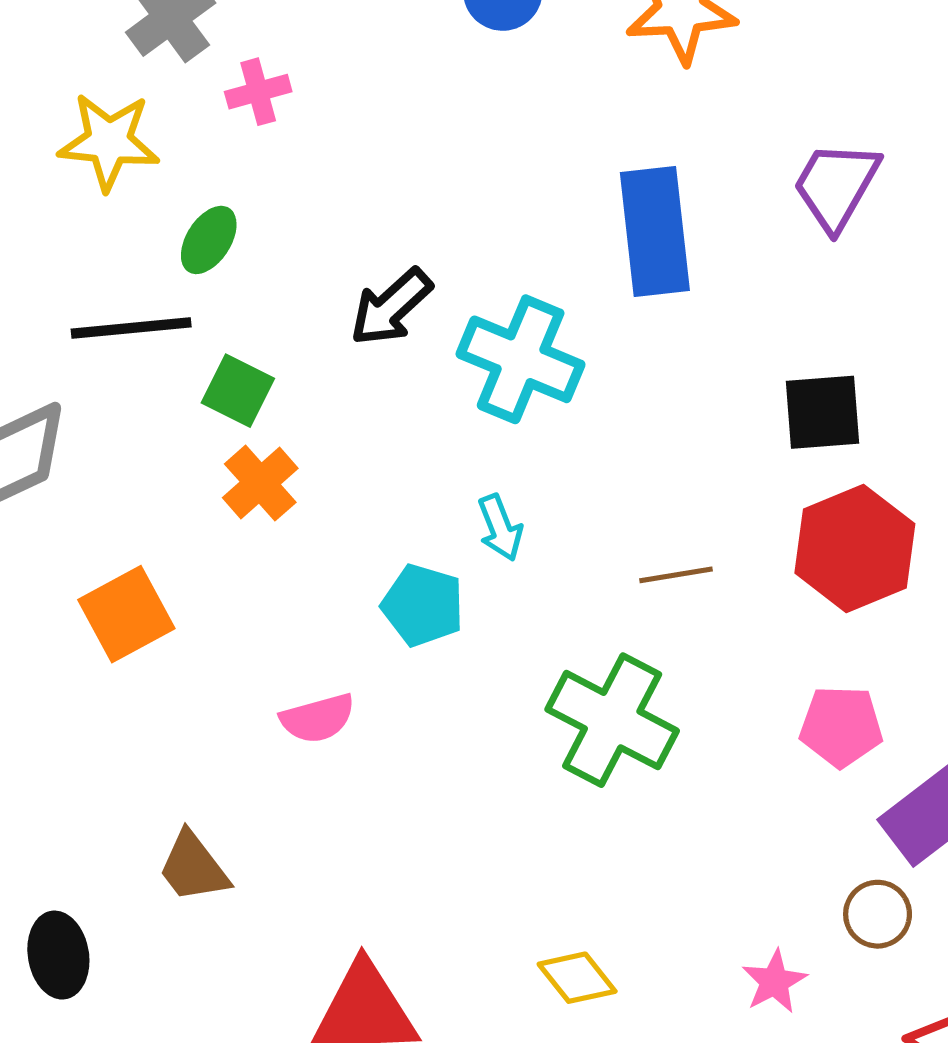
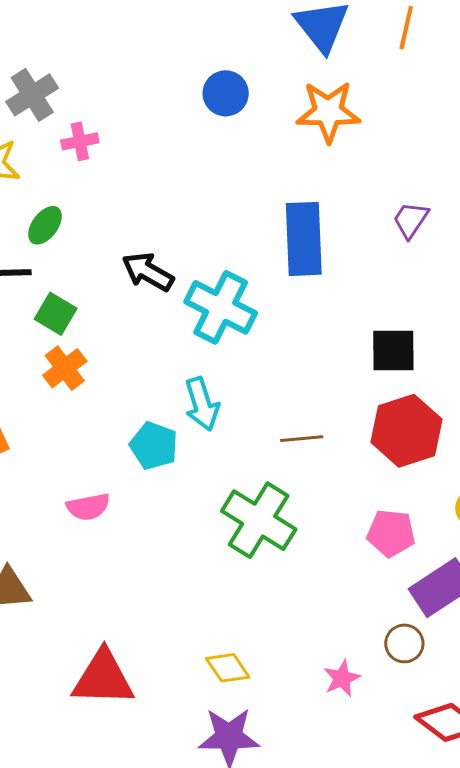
purple trapezoid: (836, 186) -> (411, 220), size x0.7
black arrow: (391, 307) -> (148, 272), turned 68
cyan arrow: (500, 528) -> (202, 404), size x1.4

